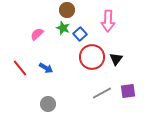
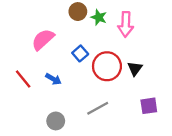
green star: (63, 28) -> (99, 17), moved
pink semicircle: (37, 34) -> (43, 39), size x1.5
blue square: (80, 34) -> (80, 53), moved
gray line: (102, 93) -> (98, 108), moved

